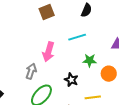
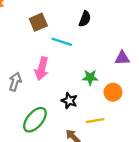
cyan line: (77, 37) -> (62, 42), moved, turned 36
gray arrow: (31, 71) -> (15, 82), moved

